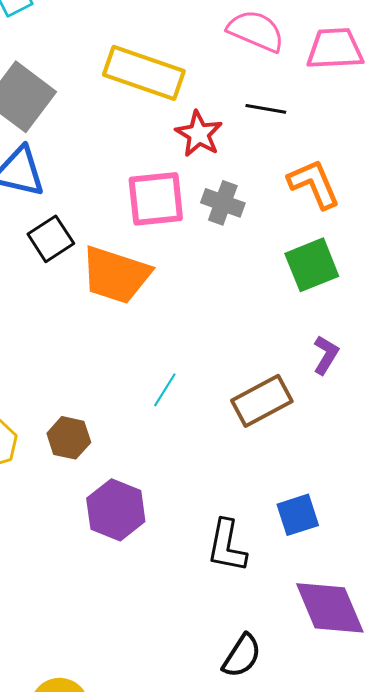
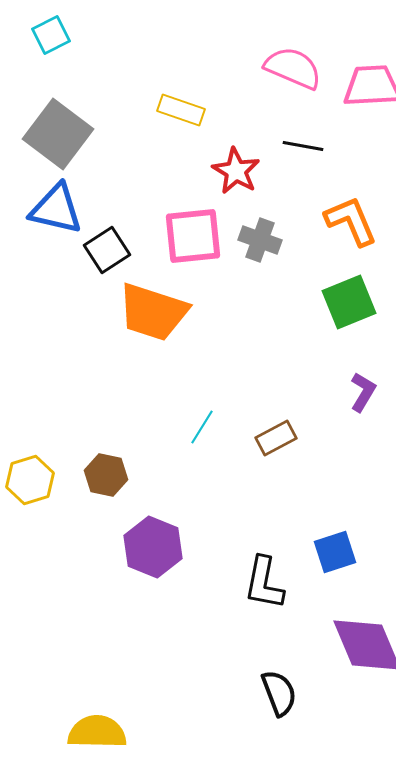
yellow rectangle: (144, 73) -> (181, 110), size x0.6
black square: (51, 239) -> (107, 250), moved
brown rectangle: (262, 401) -> (276, 438), moved, size x0.7
black semicircle: (242, 656) -> (279, 693), turned -54

